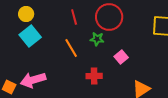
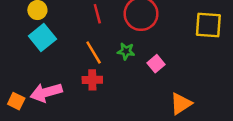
green star: (97, 39) -> (126, 51), moved
red cross: (94, 76) -> (92, 80), moved

